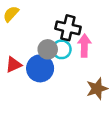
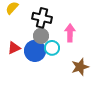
black cross: (68, 28) -> (42, 18), moved
cyan circle: (62, 49) -> (52, 48), moved

